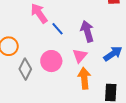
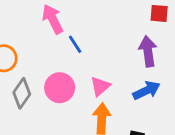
purple arrow: (87, 31) -> (148, 51), moved

